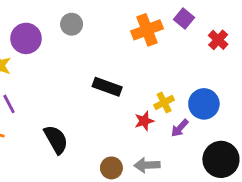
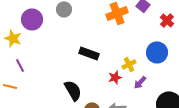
blue circle: (204, 104) -> (157, 52), moved
black semicircle: (56, 139) -> (73, 90), moved

